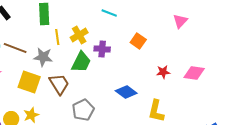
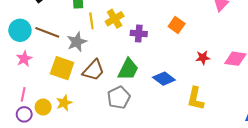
gray star: (43, 57) -> (77, 42), turned -30
green trapezoid: (81, 62) -> (128, 69), moved
brown trapezoid: (59, 84) -> (94, 70), turned 75

